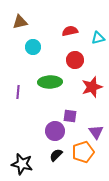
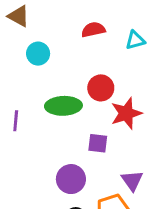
brown triangle: (20, 22) -> (19, 16), turned 42
red circle: (75, 60) -> (101, 88), moved
purple square: (70, 116) -> (98, 143), moved

